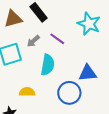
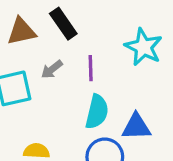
purple line: (57, 39) -> (91, 68), turned 49
cyan semicircle: (48, 65) -> (97, 112), moved

